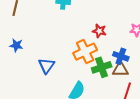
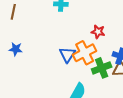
blue triangle: (46, 66) -> (67, 55), moved

